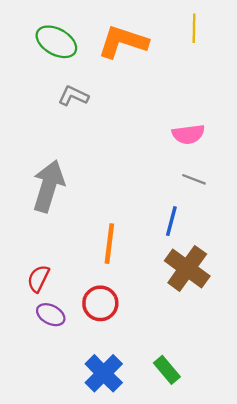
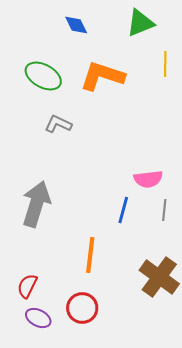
pink semicircle: (188, 134) -> (148, 179), moved
gray line: (194, 179) -> (164, 210), moved, turned 75
blue line: (171, 221) -> (123, 210), moved

